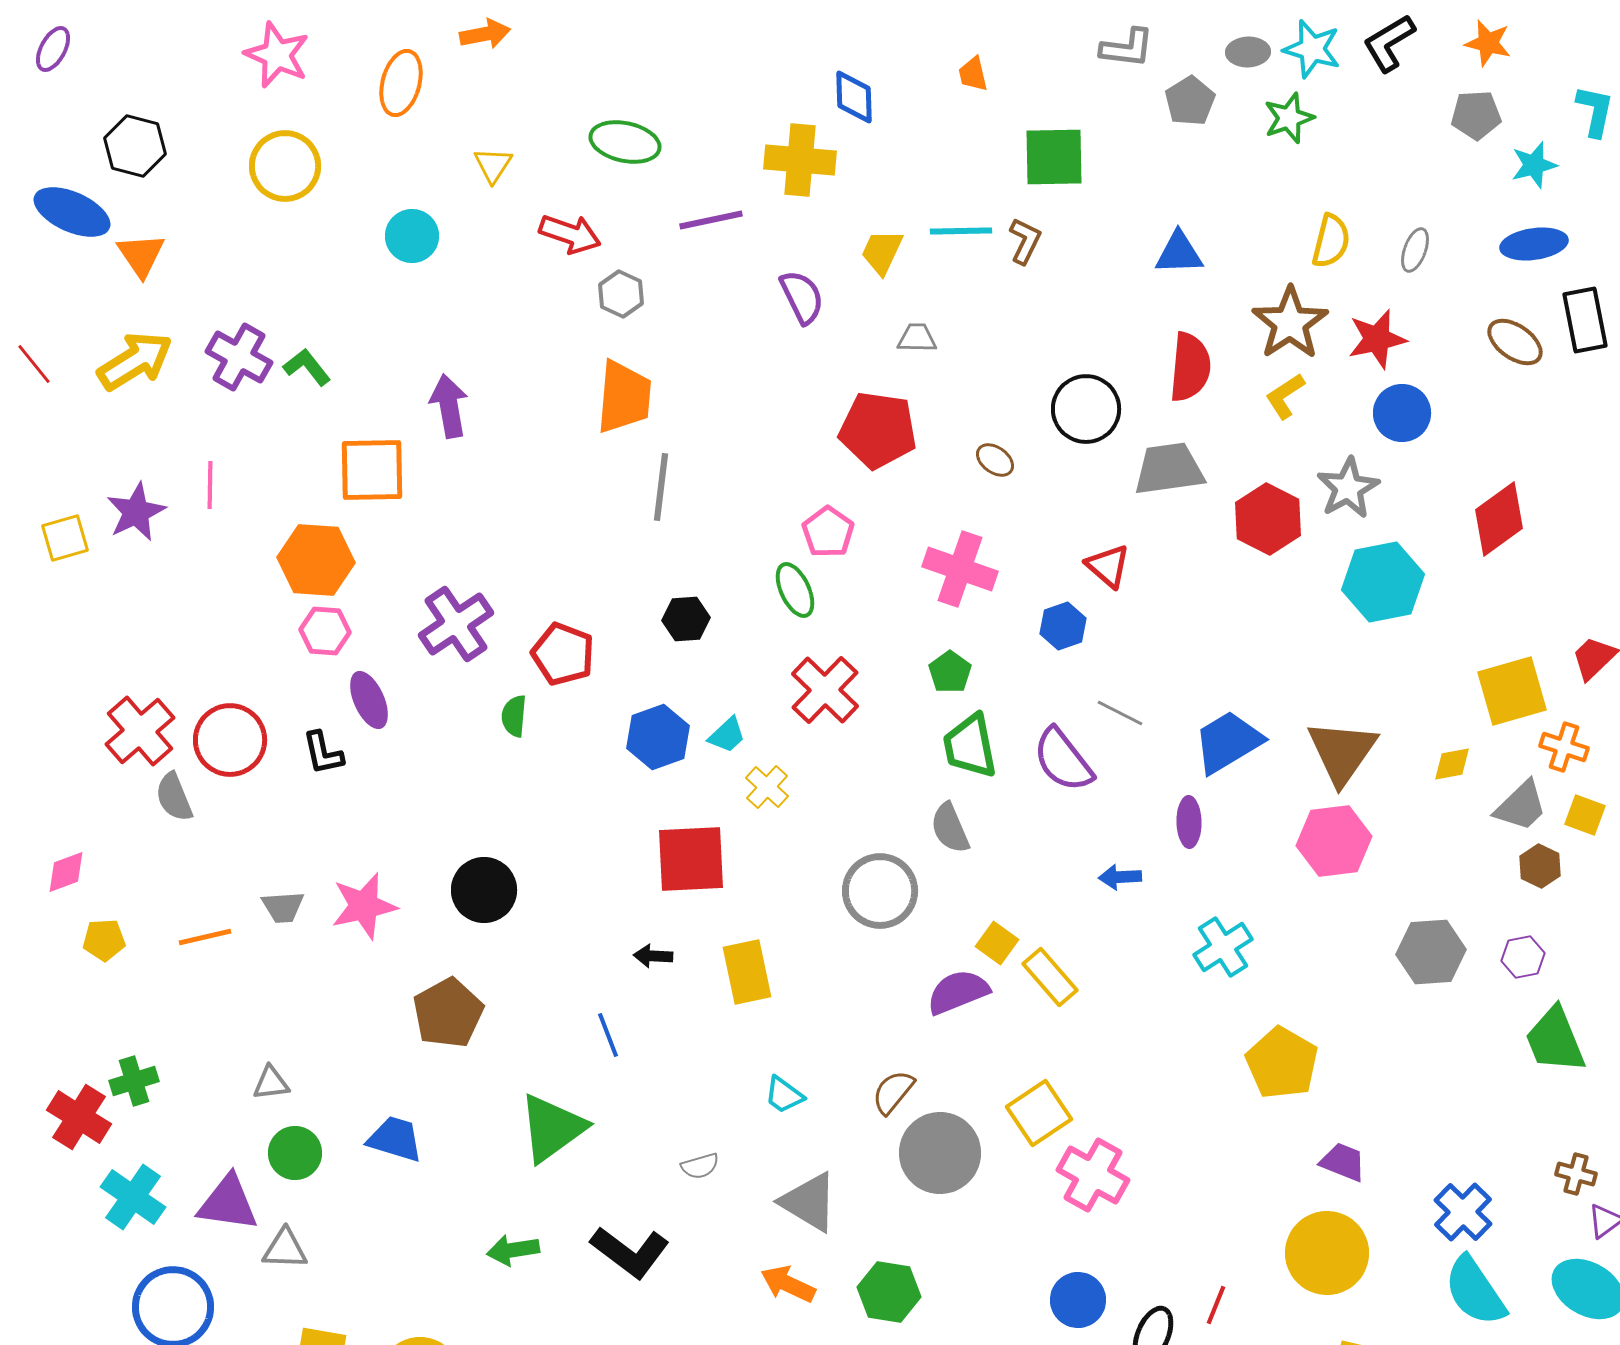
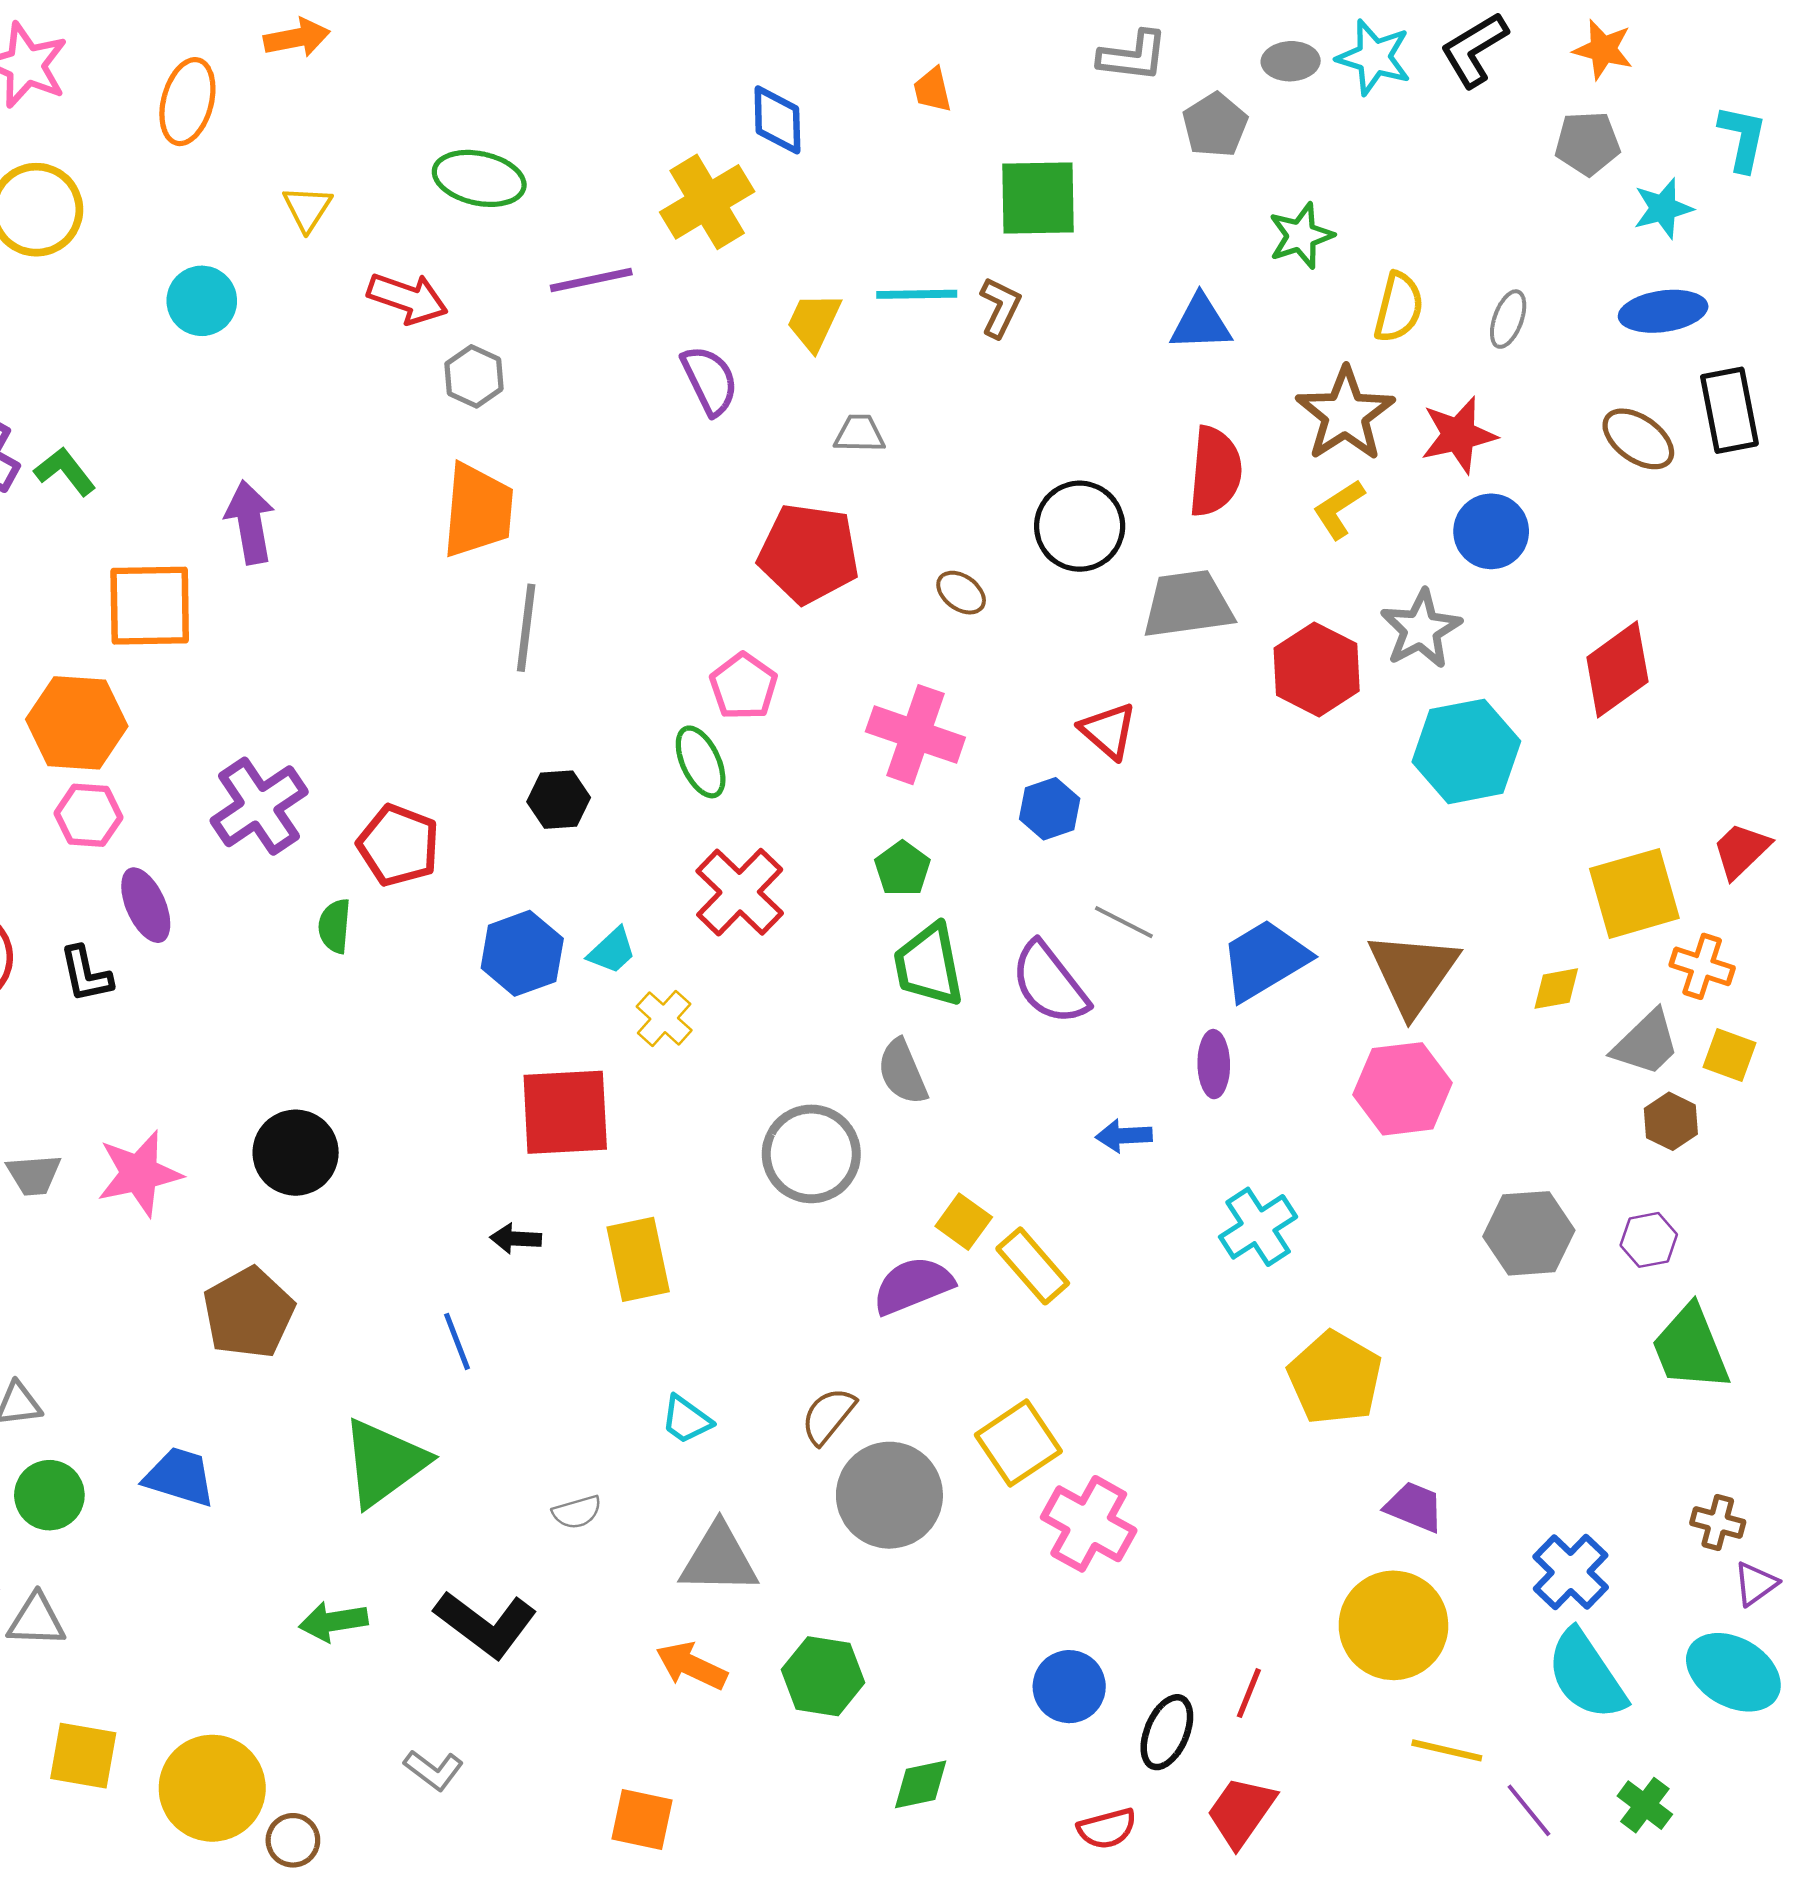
green star: (1289, 118) -> (1301, 236), moved
yellow cross: (800, 160) -> (707, 202), turned -36
gray triangle: (809, 1202) -> (719, 1559), turned -30

